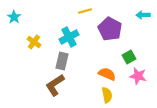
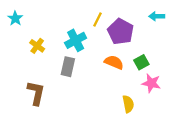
yellow line: (85, 11) -> (98, 20), moved, turned -48
orange semicircle: (107, 74) -> (114, 62), moved
brown L-shape: (55, 85) -> (36, 93), moved, turned 135
yellow semicircle: (107, 95) -> (128, 104), moved

